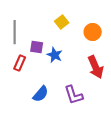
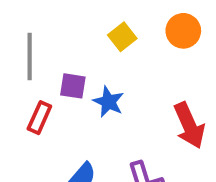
orange circle: (93, 32) -> (183, 31), moved

